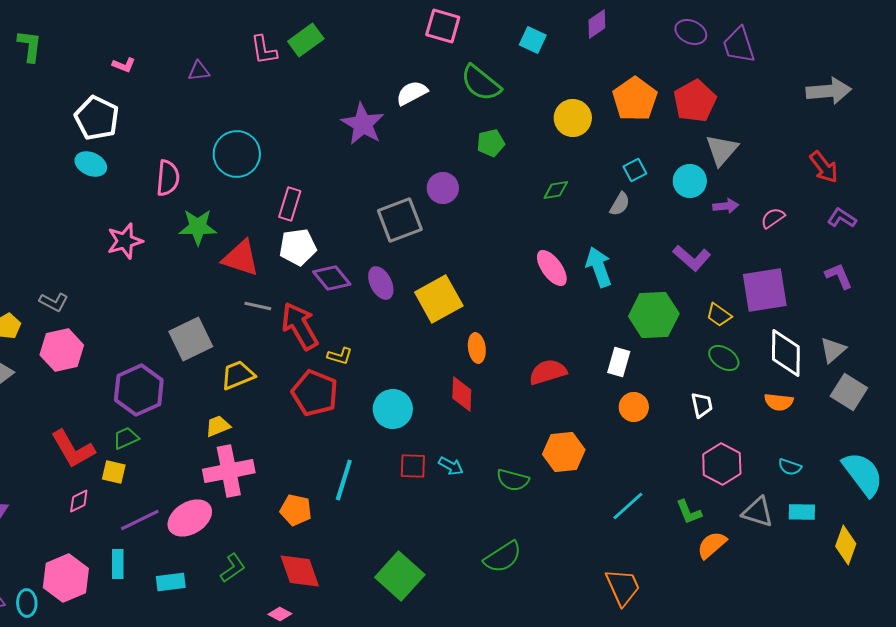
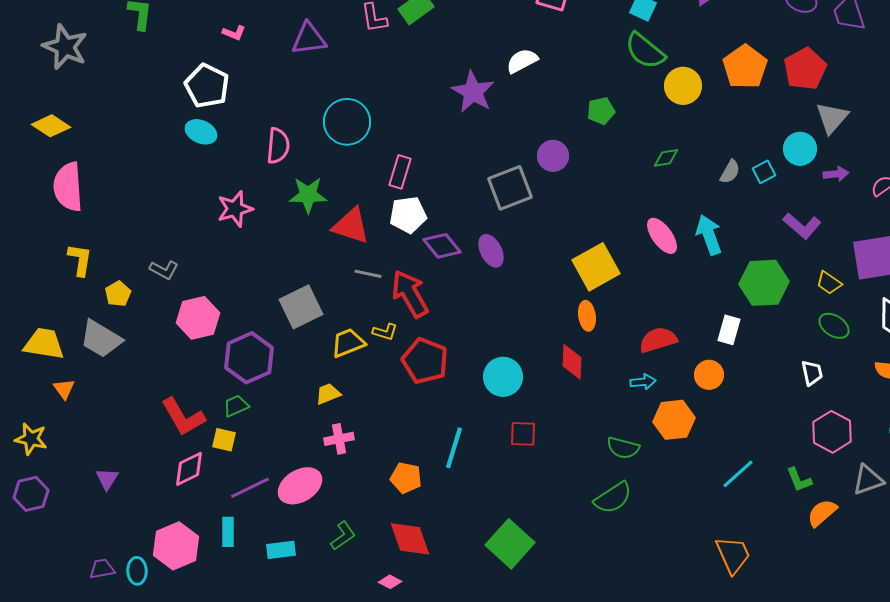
purple triangle: (199, 71) -> (309, 39), size x1.6
green semicircle: (481, 83) -> (645, 51), moved
cyan square: (635, 170) -> (764, 172), moved
yellow square: (439, 299) -> (596, 267), moved
pink hexagon: (62, 350) -> (198, 318), moved
yellow L-shape: (340, 356) -> (385, 332), moved
orange circle: (634, 407) -> (709, 375), moved
cyan arrow: (451, 466) -> (643, 382), moved, turned -35
pink cross: (229, 471) -> (339, 439), size x0.6
pink diamond: (79, 501) -> (189, 469), size x1.5
gray triangle: (758, 512) -> (868, 480), turned -36
green semicircle: (503, 557) -> (613, 498), moved

